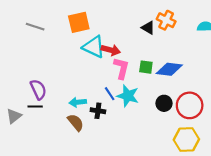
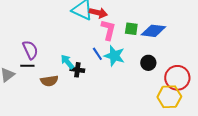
cyan arrow: (78, 102) -> (67, 62), turned 56
red circle: (190, 105) -> (177, 78), moved
black cross: (98, 111) -> (77, 70), moved
brown semicircle: (76, 122) -> (49, 81), moved, turned 120

